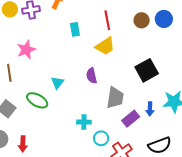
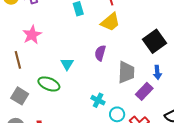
purple semicircle: (92, 76) -> (100, 53), turned 35
blue arrow: (150, 109) -> (157, 72), moved
cyan cross: (84, 122) -> (98, 100), turned 32

